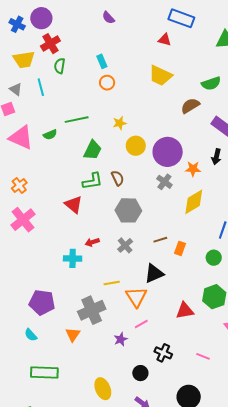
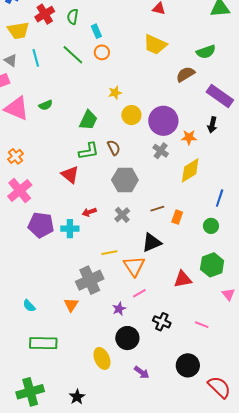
green semicircle: (60, 66) -> (73, 17), moved
green line: (77, 120) -> (73, 55), moved, turned 55
purple pentagon: (42, 302) -> (41, 225), moved
black circle: (140, 373) -> (127, 338), moved, size x1.5

